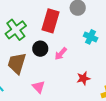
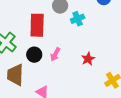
cyan cross: (91, 37) -> (78, 19), moved, turned -32
red star: (83, 78) -> (88, 59), moved

